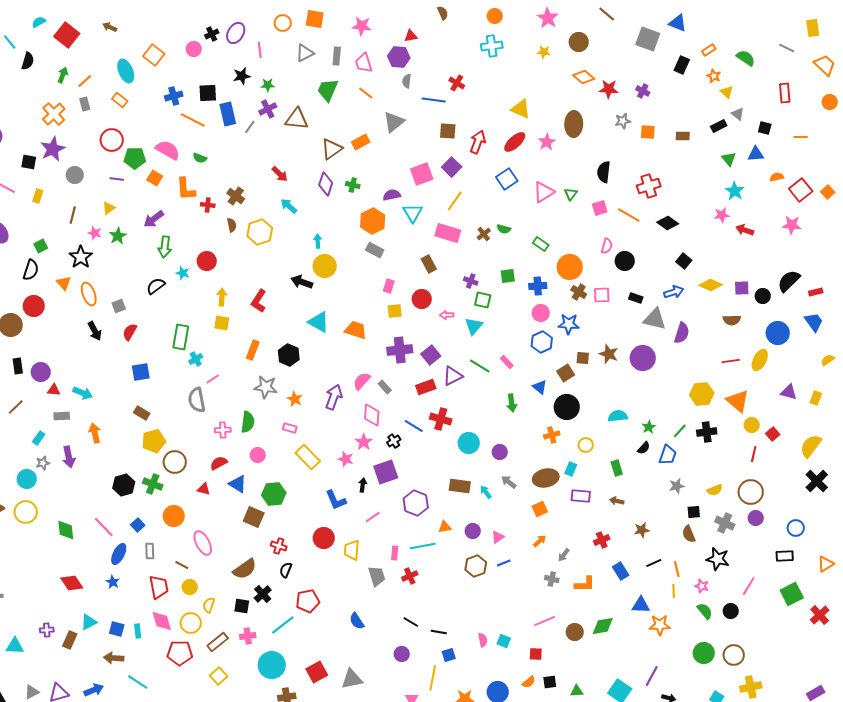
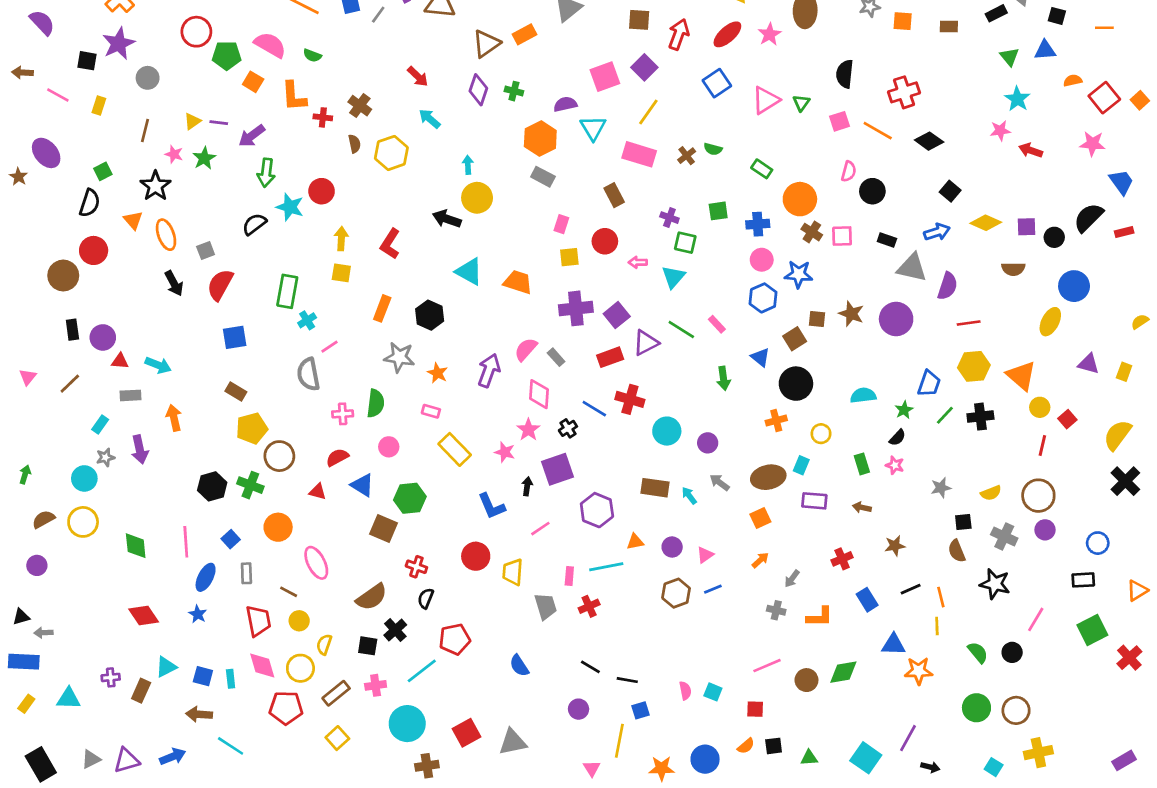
purple line: (117, 179) -> (219, 123), moved
cyan star: (183, 273) -> (290, 207), size x1.5
blue trapezoid: (814, 322) -> (1121, 182), moved
red semicircle: (130, 332) -> (220, 285), size x1.4
red line: (731, 361) -> (969, 323), moved
blue trapezoid: (668, 455) -> (929, 384), moved
pink line: (104, 527) -> (186, 542), turned 40
pink star: (702, 586) -> (895, 465), moved

